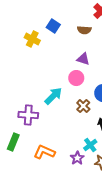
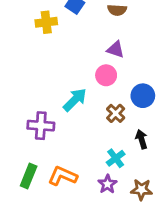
yellow cross: (32, 39) -> (46, 22), turned -35
green rectangle: (13, 142) -> (29, 176), moved
cyan cross: (90, 145) -> (116, 158), moved

